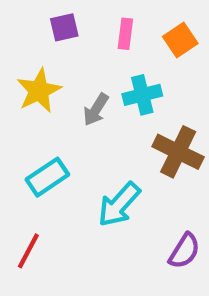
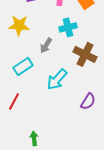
yellow star: (39, 91) -> (19, 25), turned 30
gray arrow: (96, 110) -> (46, 45), moved

